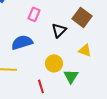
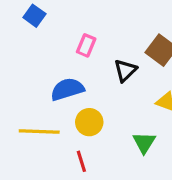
yellow circle: (54, 63) -> (89, 122), moved
red line: (41, 86) -> (81, 161), moved

